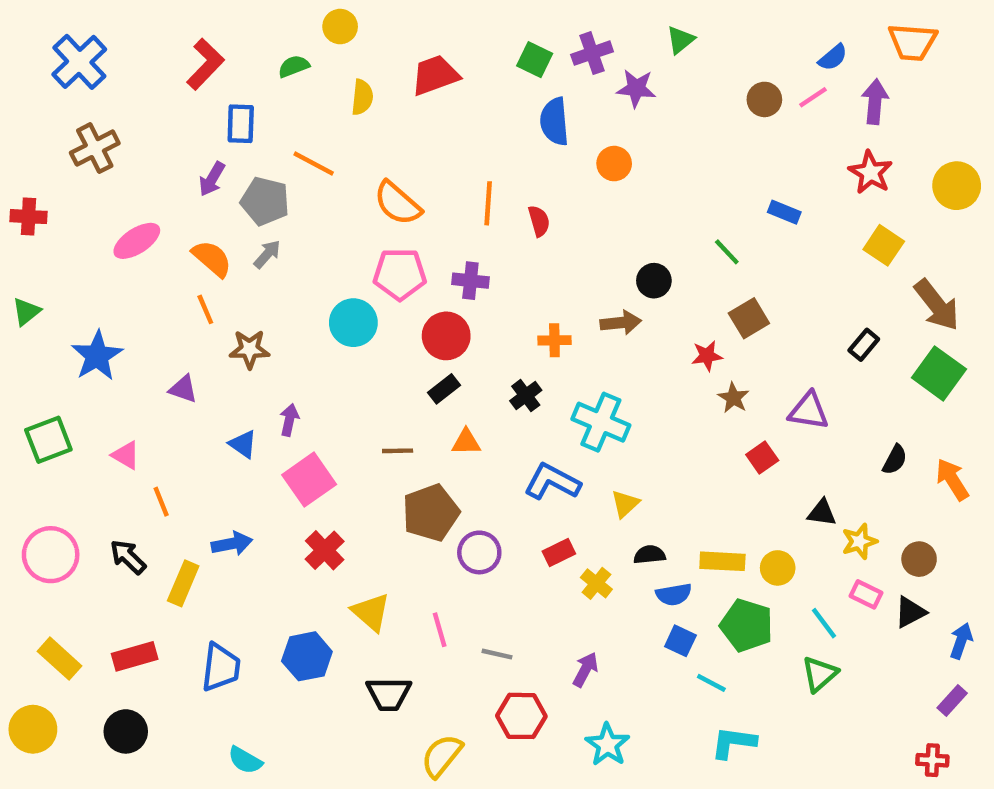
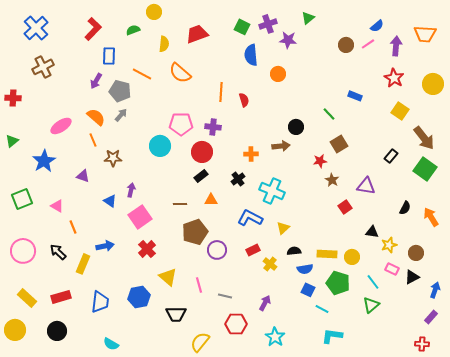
orange trapezoid: (912, 42) -> (425, 34), moved
orange semicircle: (398, 203) -> (180, 73), moved
pink ellipse: (137, 241) -> (61, 126), moved

